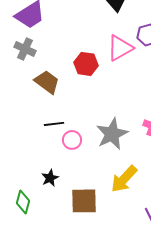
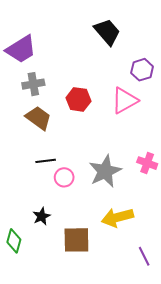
pink triangle: (120, 48) -> (125, 100), moved
gray cross: (25, 49) -> (33, 84), moved, turned -35
yellow arrow: (124, 179) -> (117, 217), turned 32

